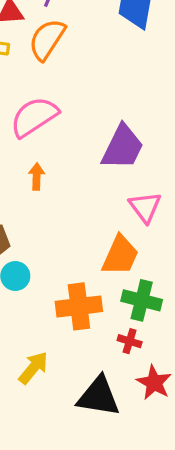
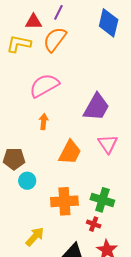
orange trapezoid: (120, 255) -> (70, 152), moved

